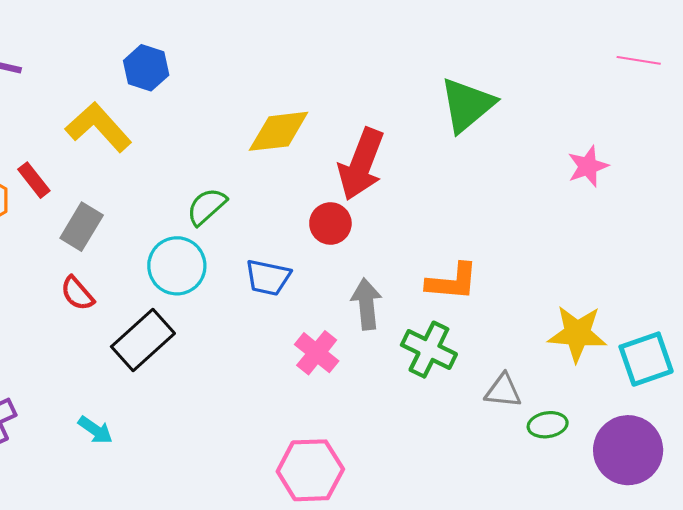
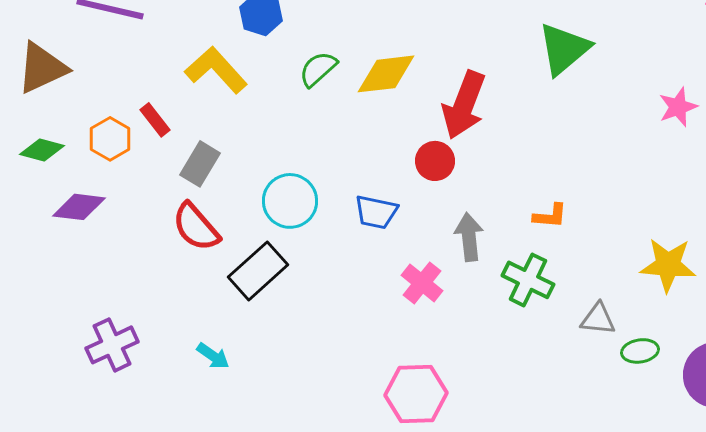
green semicircle: (207, 207) -> (318, 69), moved
orange L-shape: (452, 282) -> (550, 216), size x0.7
red semicircle: (77, 293) -> (196, 227), size x1.5

